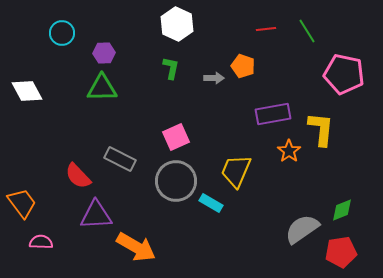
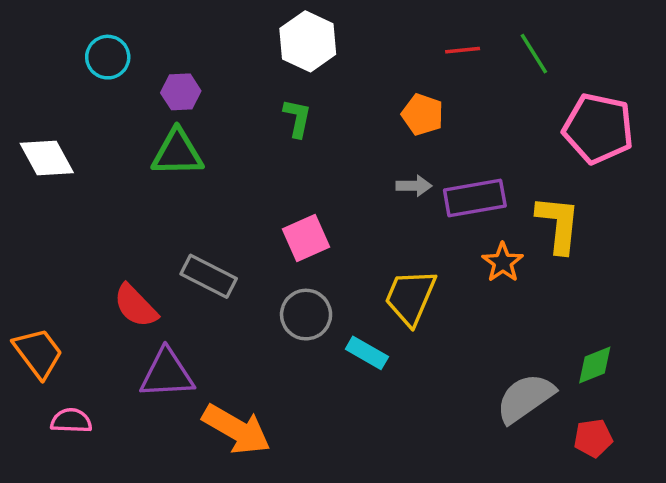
gray arrow: (214, 78) -> (414, 186), moved
gray circle: (176, 181) -> (306, 315), size x0.7
red pentagon: (341, 252) -> (593, 438), size x0.7

